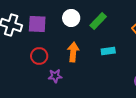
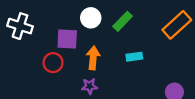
purple square: (37, 24) -> (67, 39), moved
purple star: (55, 76) -> (90, 86), moved

